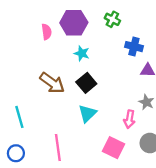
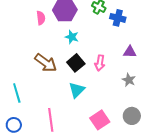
blue cross: (134, 47) -> (118, 18), moved
pink arrow: (129, 119) -> (100, 63), moved
pink square: (114, 148) -> (100, 120), turned 30

